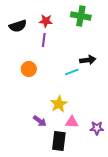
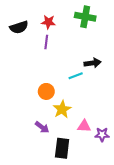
orange circle: (29, 69) -> (46, 91), moved
pink triangle: (72, 122) -> (84, 126), moved

